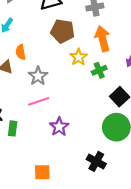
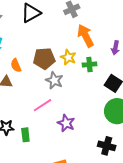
brown pentagon: (63, 31) -> (44, 59), moved
green cross: (99, 70) -> (89, 64), turned 32
gray star: (38, 76) -> (54, 80), moved

